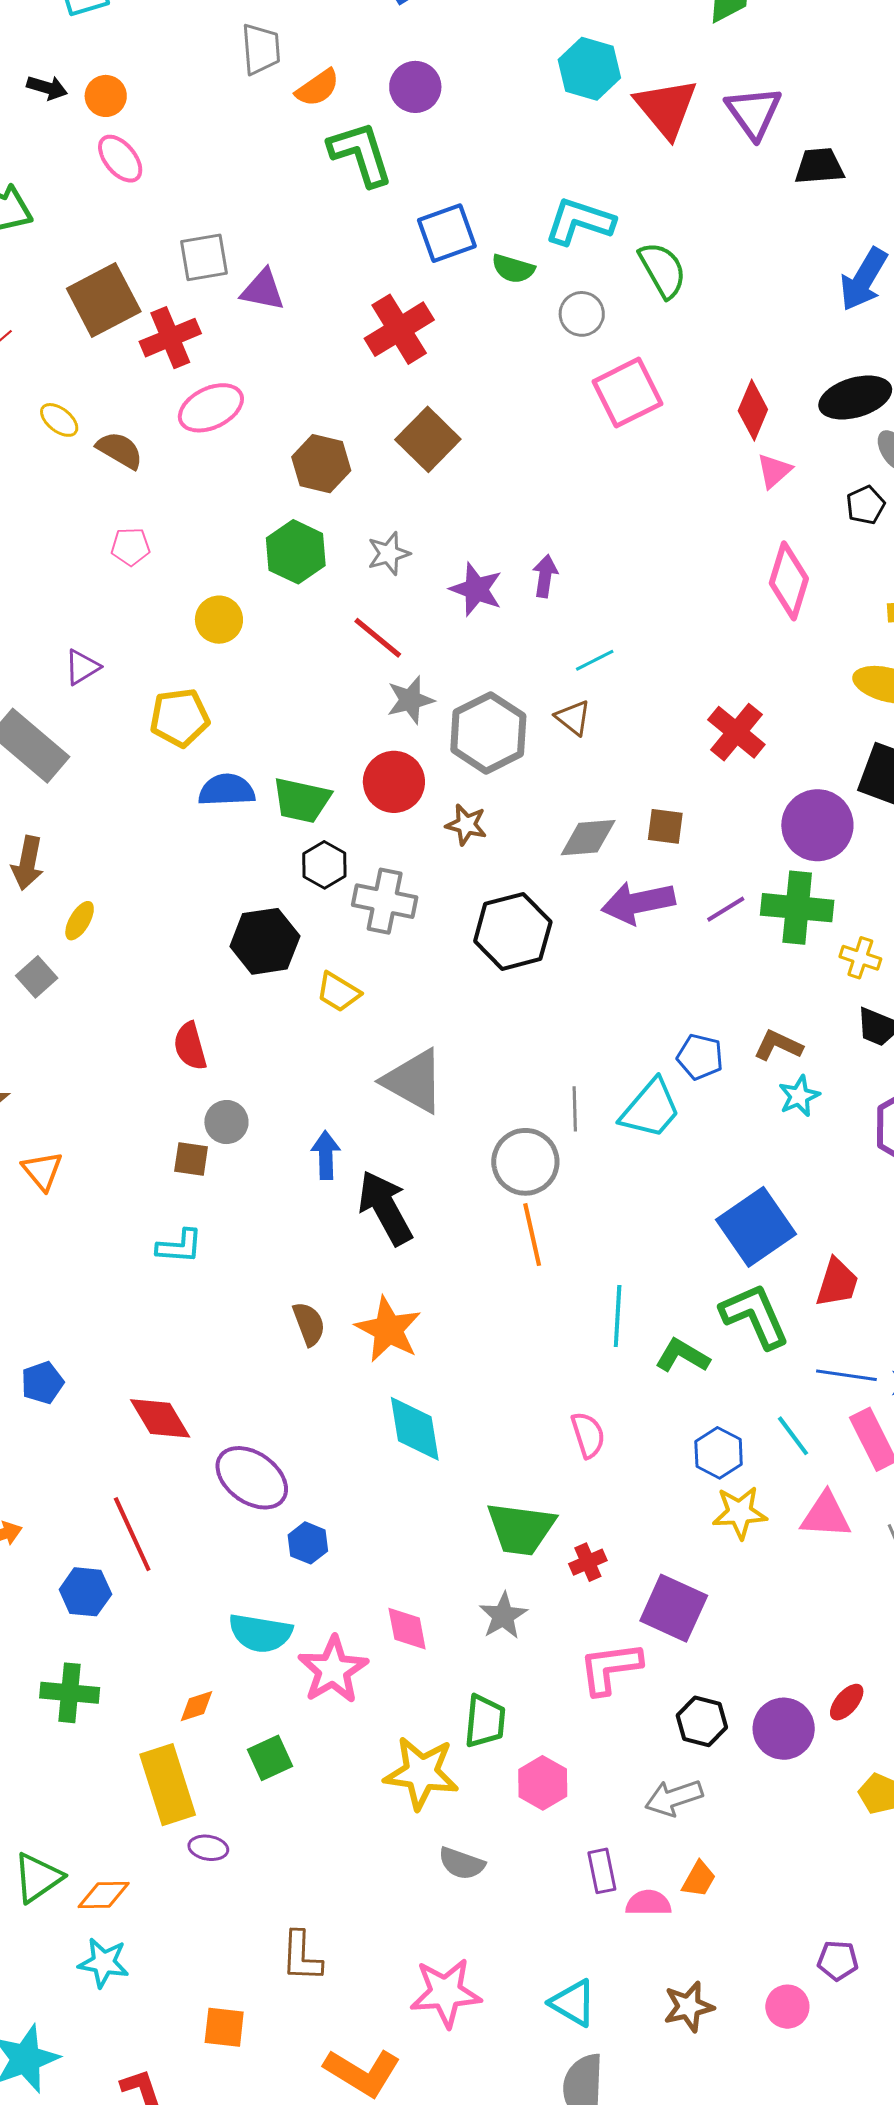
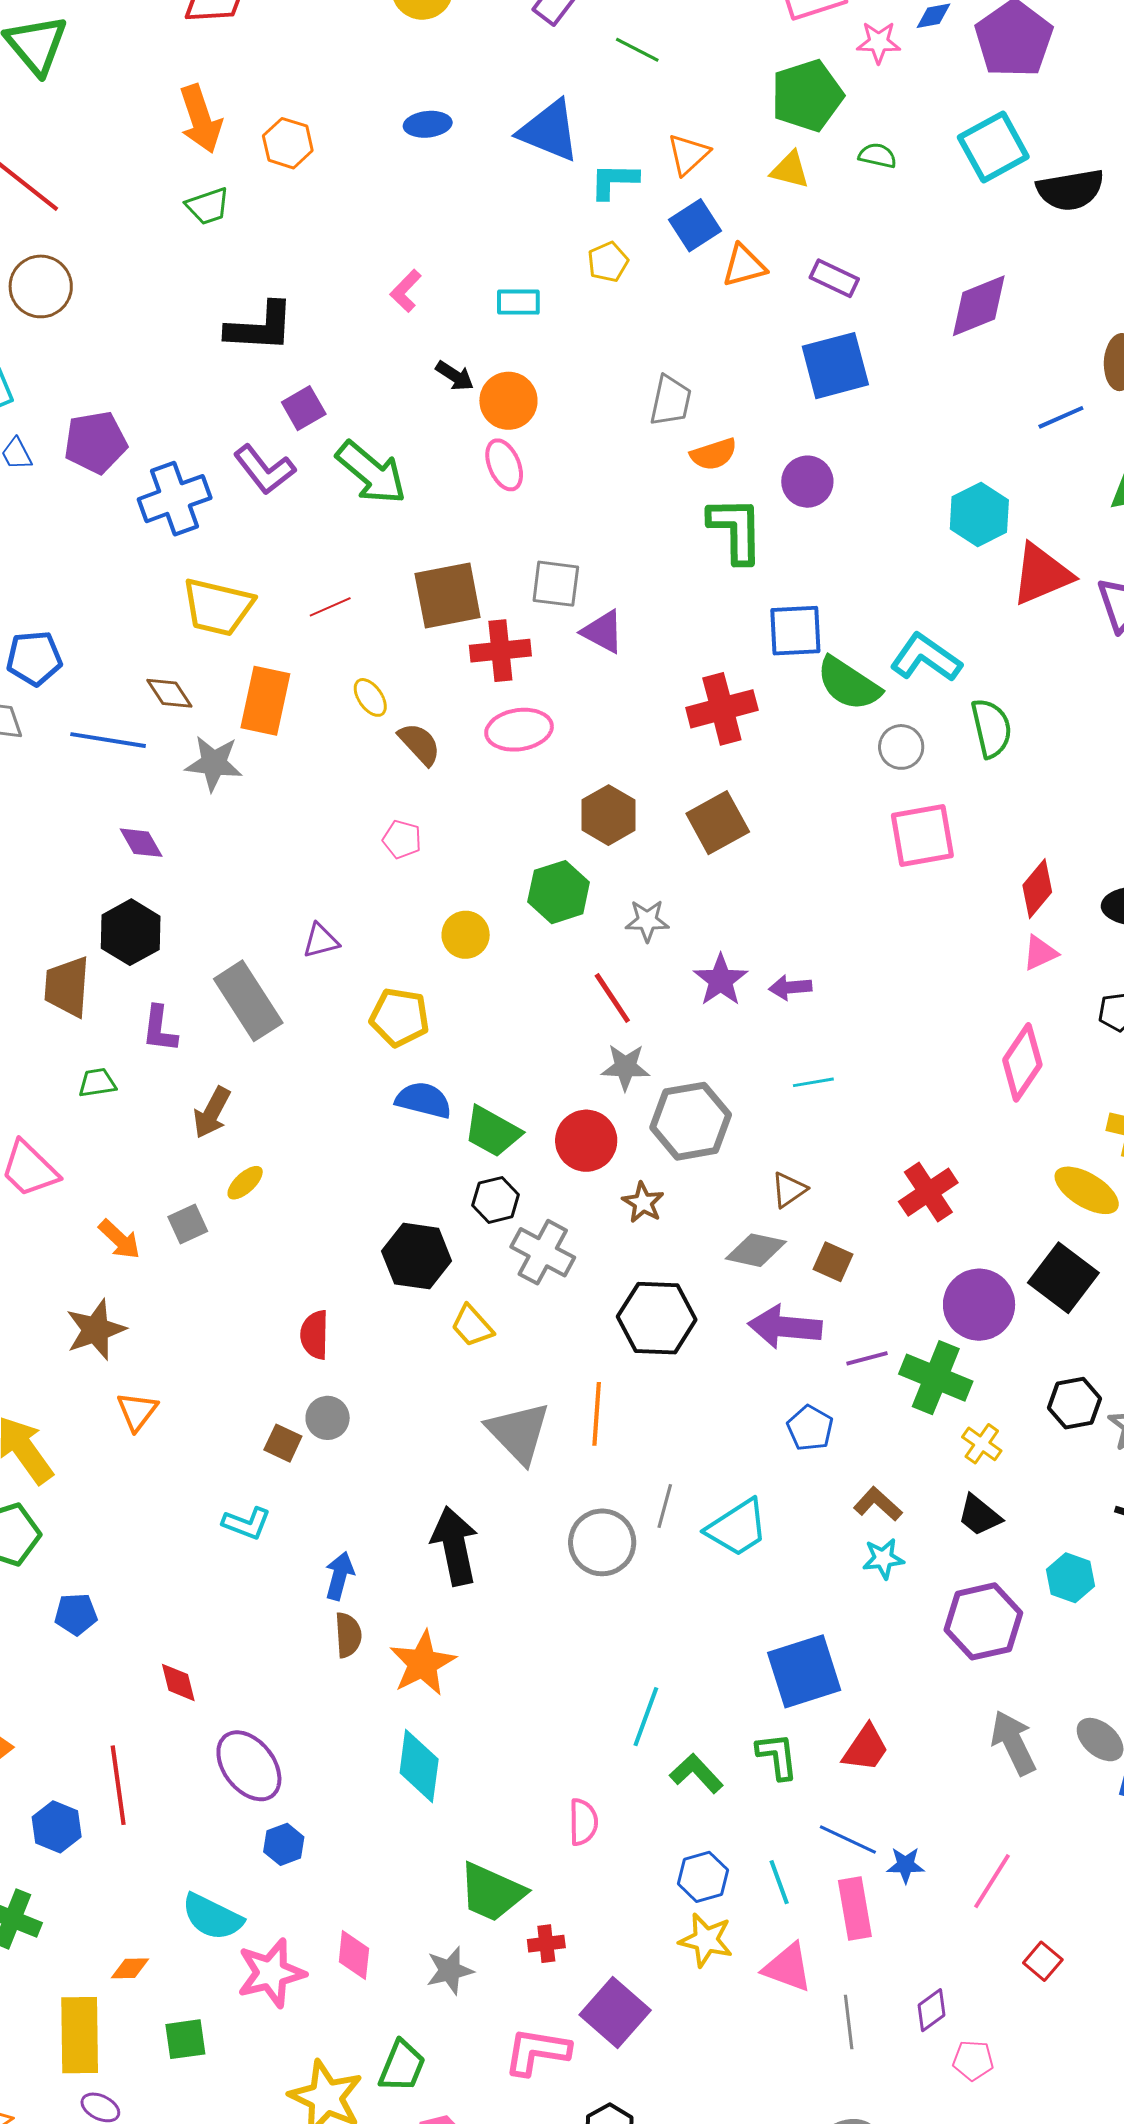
orange circle: (106, 96) -> (508, 401), size x1.4
red triangle: (666, 108) -> (1042, 574), turned 30
green semicircle: (513, 269) -> (849, 684), size x1.6
purple arrow: (545, 576) -> (790, 987), turned -120
brown triangle: (573, 718) -> (789, 1190), moved, turned 30
blue pentagon: (700, 1057) -> (810, 1428), moved
blue arrow: (326, 1155) -> (339, 1576), moved
orange line: (532, 1235) -> (597, 1414), moved
green L-shape: (755, 1316) -> (777, 1756), size x0.7
red diamond: (160, 1418) -> (178, 1682), size x0.7

